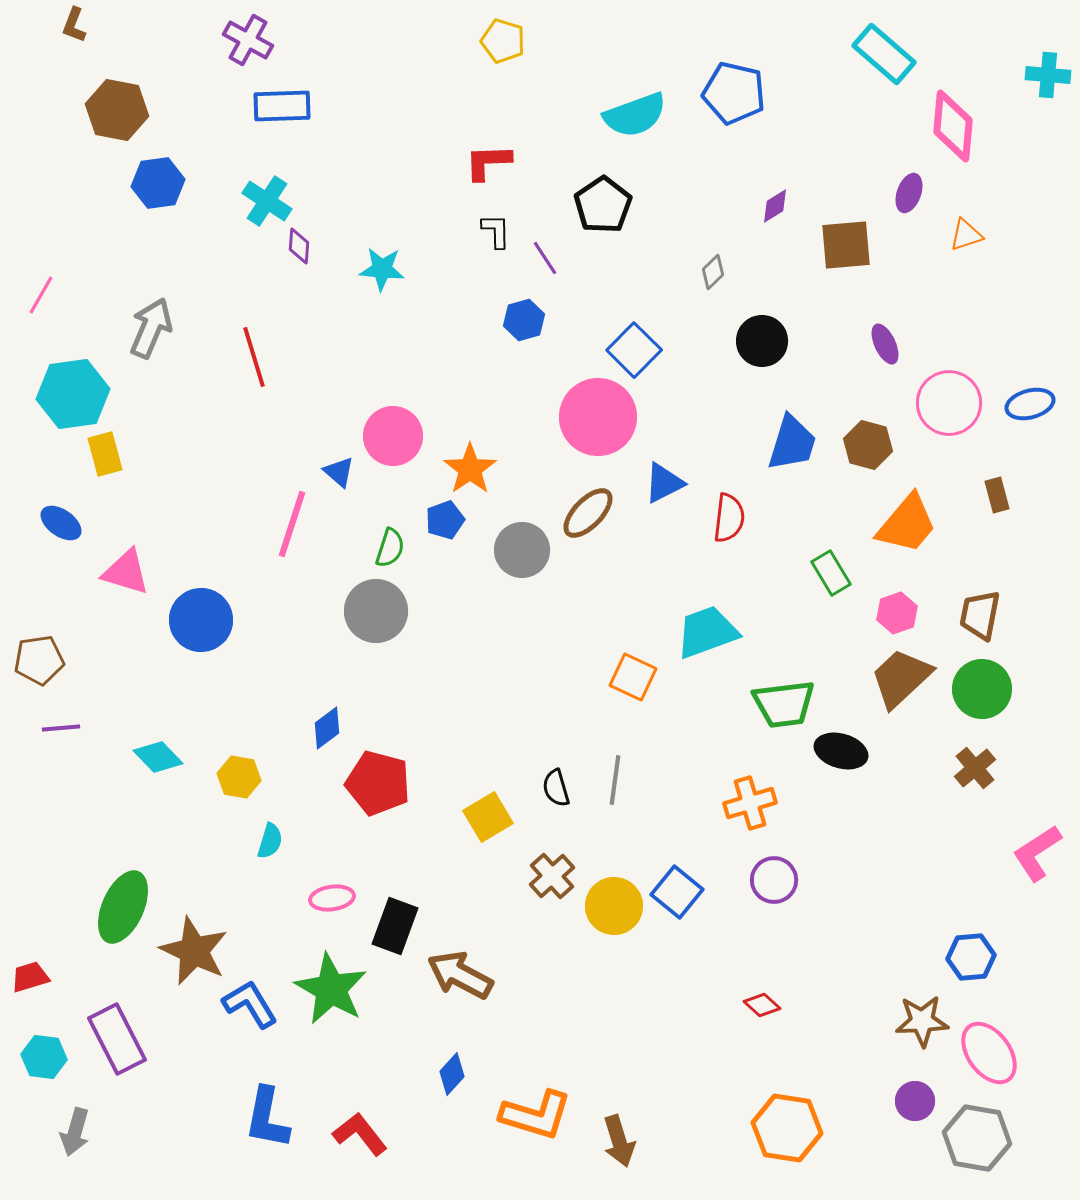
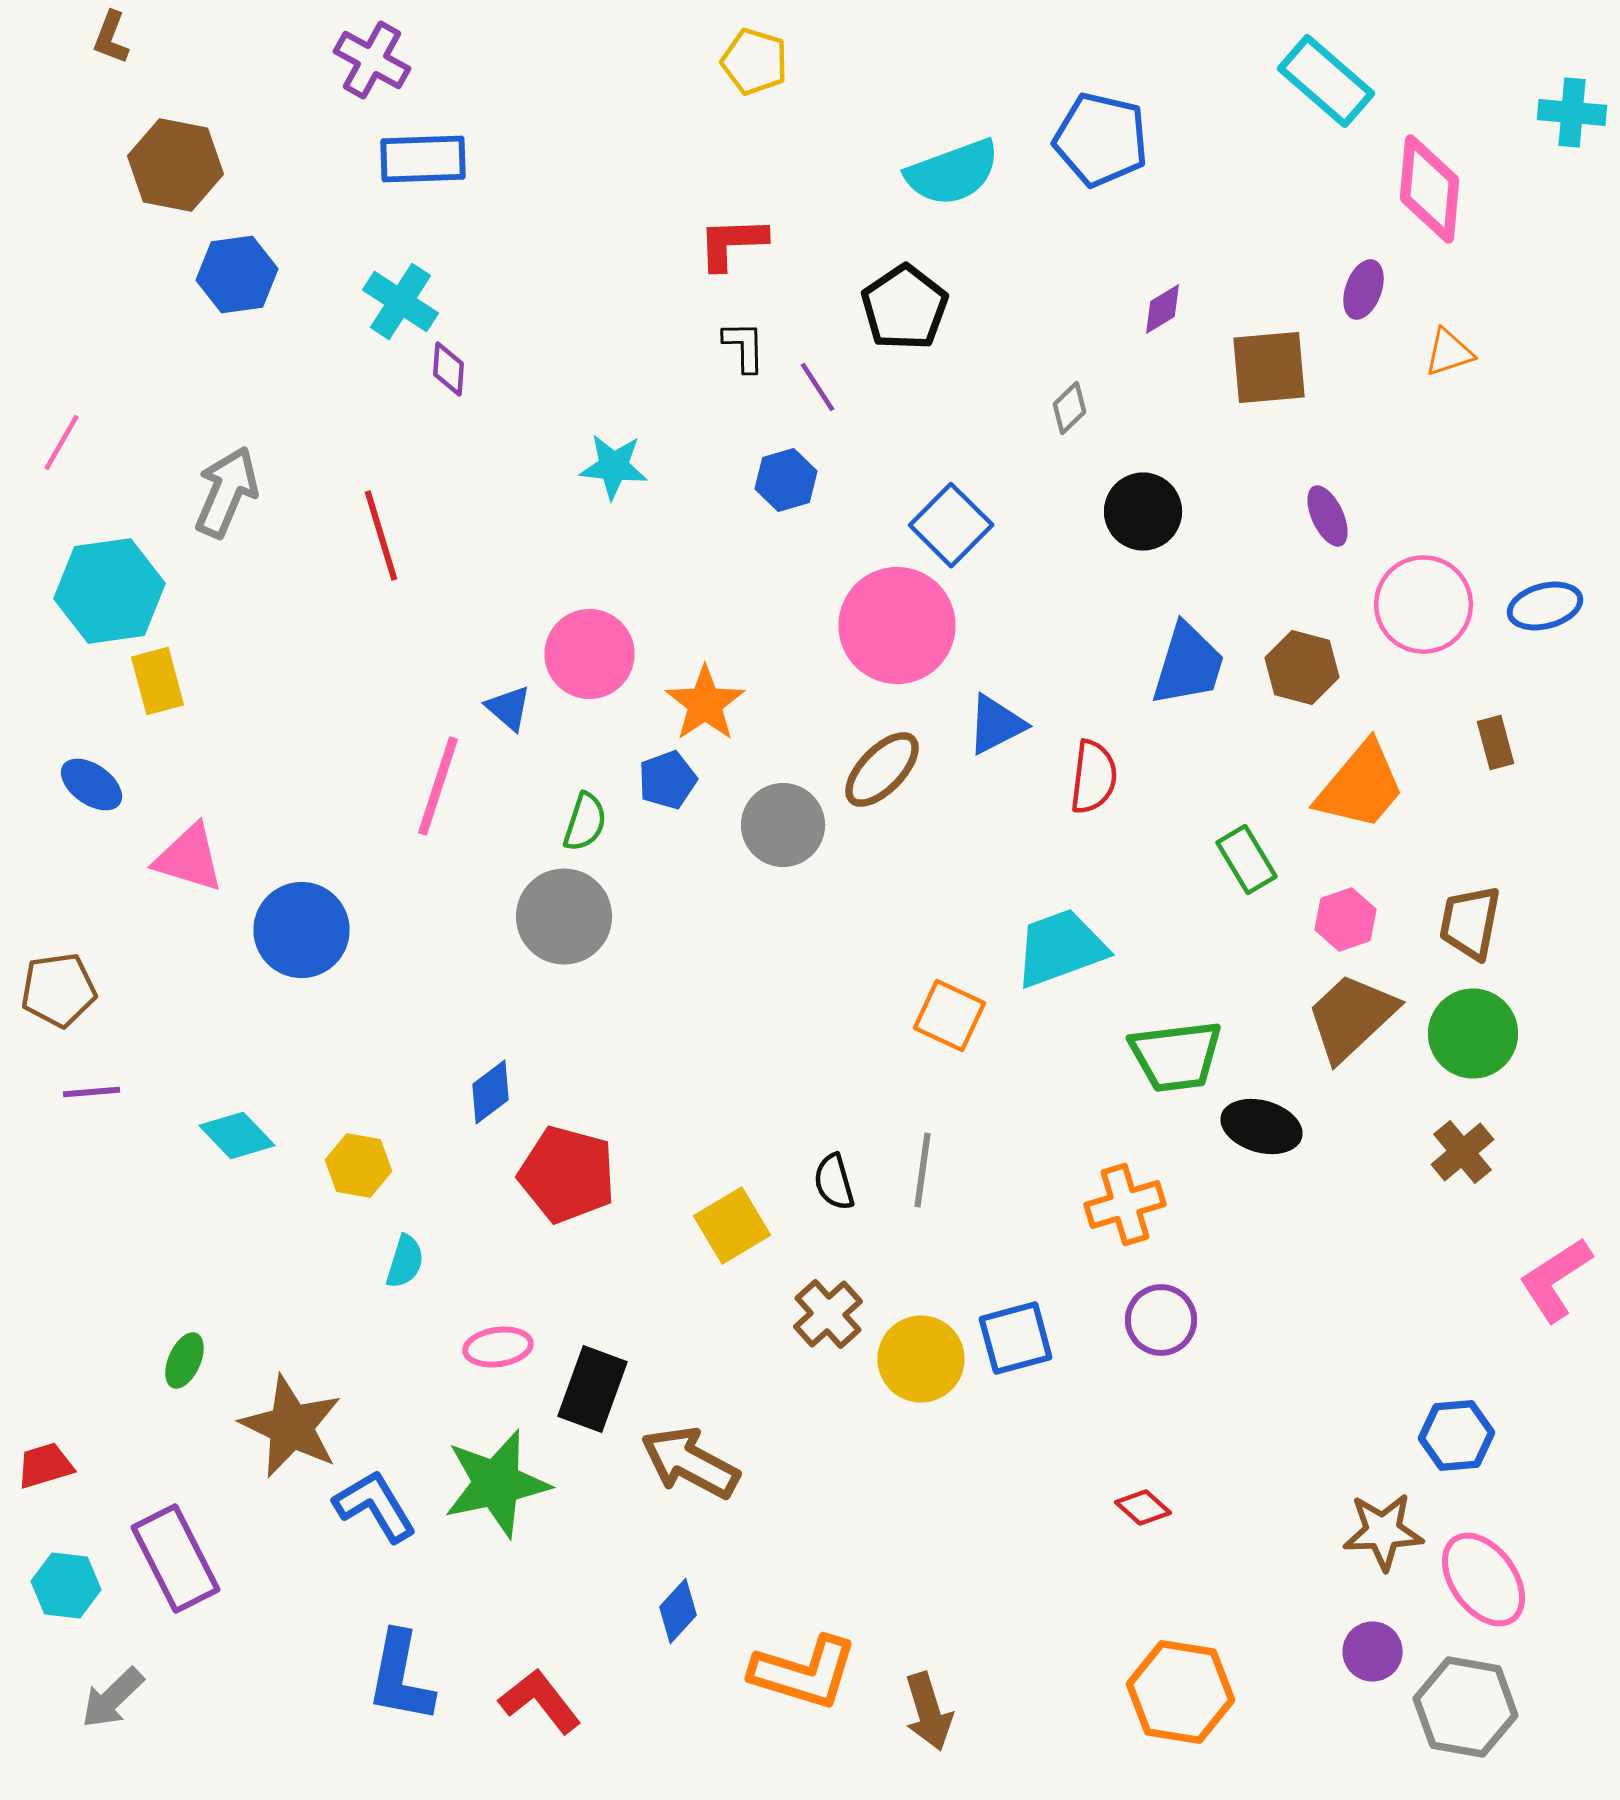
cyan star: (382, 269) -> (614, 466), moved
blue square: (677, 892) -> (1016, 1338), turned 36
green ellipse: (123, 907) -> (184, 1360), size x0.5
green star: (331, 989) -> (496, 1484), turned 30
gray arrow: (75, 1132) -> (112, 1698), turned 30

